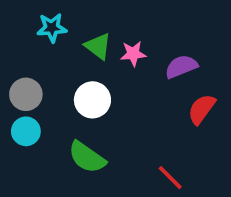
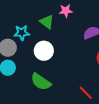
cyan star: (52, 28) -> (22, 33), moved
pink star: (133, 54) -> (66, 11), moved

